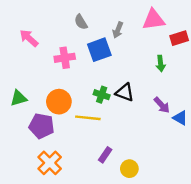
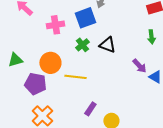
green arrow: (161, 64) -> (151, 37), moved
black triangle: (125, 92) -> (107, 45), moved
green cross: (102, 95) -> (82, 45), moved, turned 32

